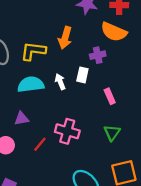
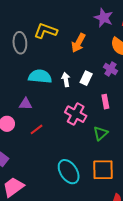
yellow L-shape: (33, 51) -> (46, 31), moved
purple cross: (98, 55) -> (110, 69), moved, turned 32
pink cross: (67, 131) -> (76, 114), moved

